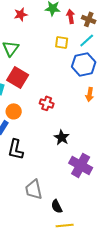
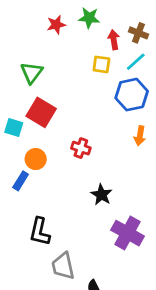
red star: (21, 14) -> (56, 25), moved
red arrow: (71, 16) -> (114, 40), moved
black L-shape: (16, 149) -> (40, 232), moved

